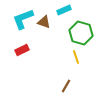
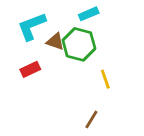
brown triangle: (44, 22) -> (55, 42), moved
green hexagon: (81, 33) -> (79, 44), moved

